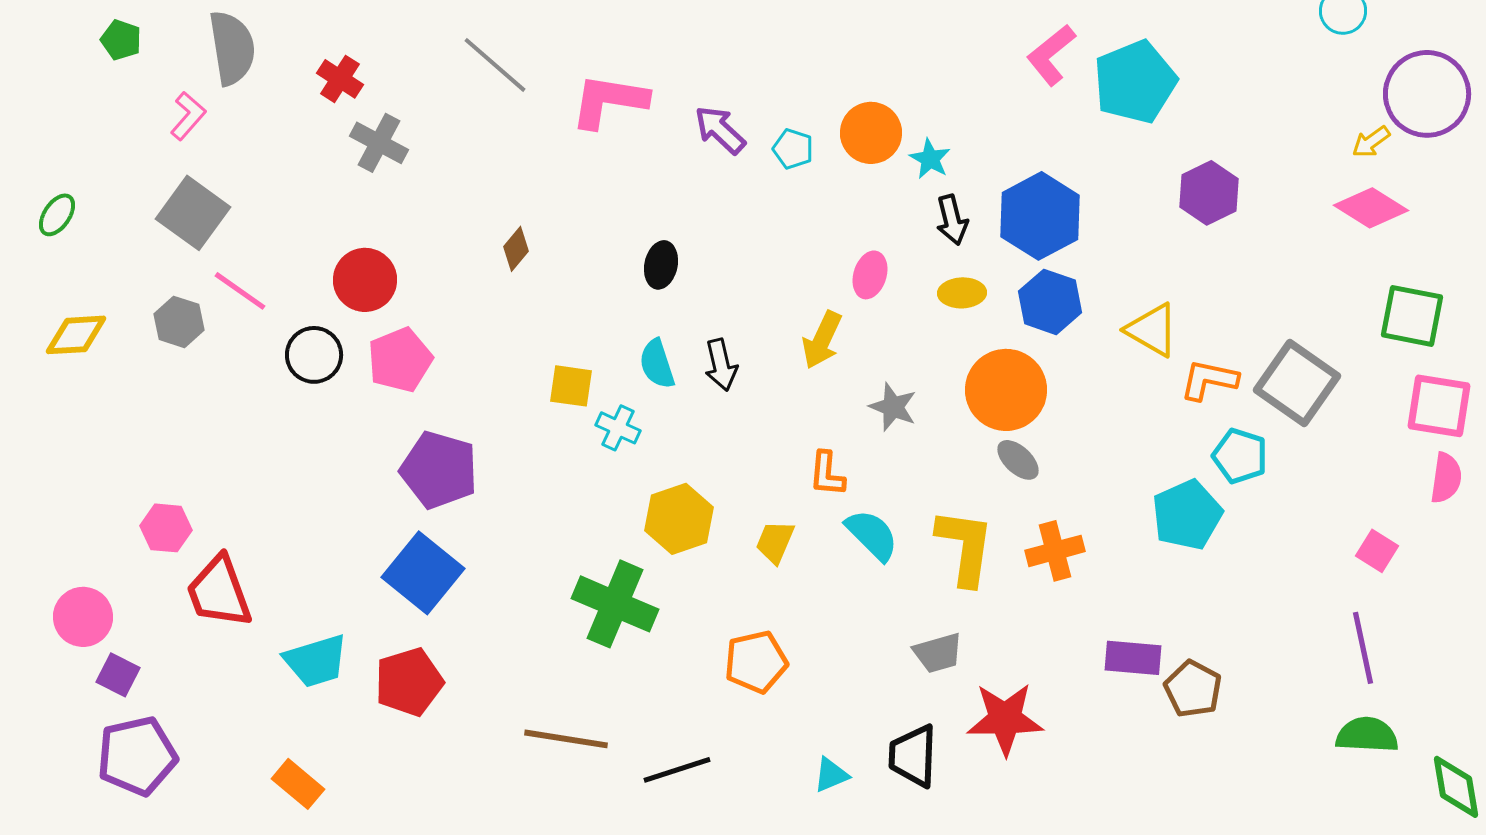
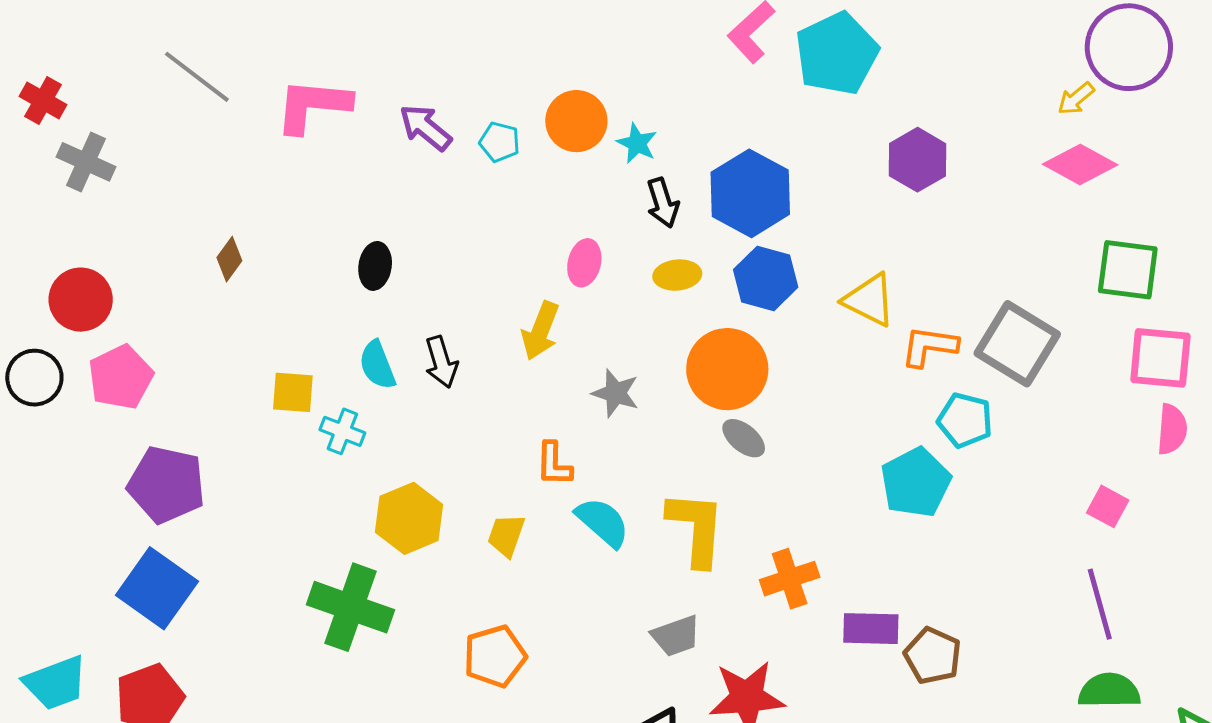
orange cross: (1055, 551) -> (790, 579), moved

